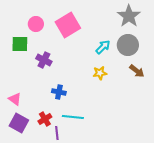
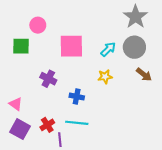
pink square: (68, 25) -> (71, 46), moved, turned 30
purple cross: (44, 60) -> (48, 79), moved
blue cross: (59, 92) -> (77, 97), moved

